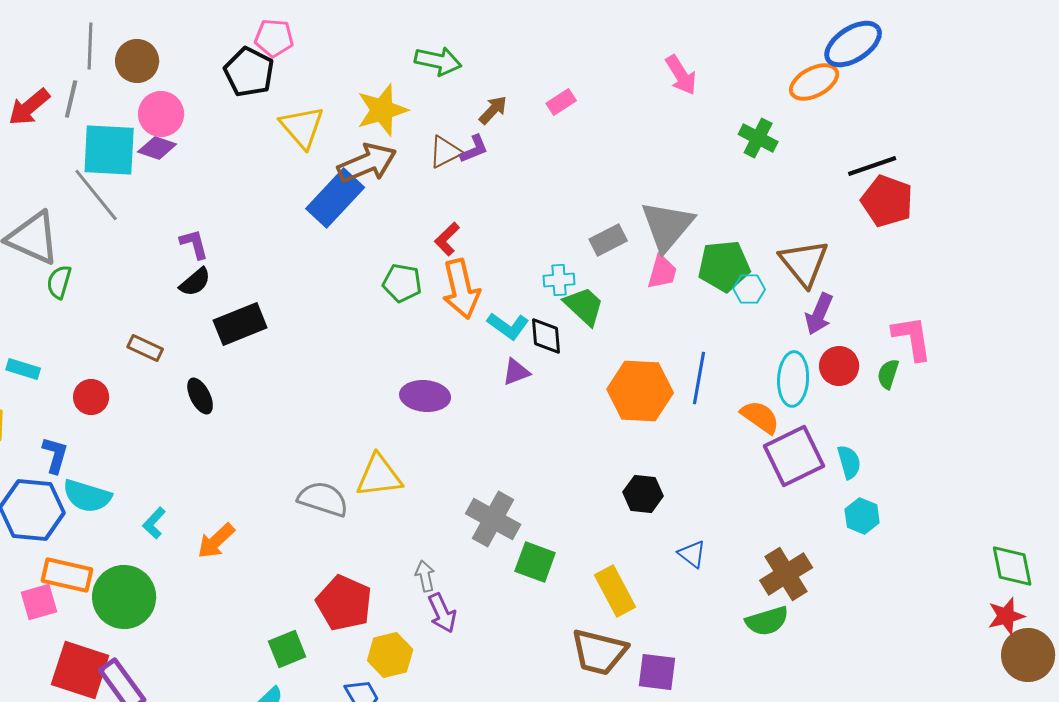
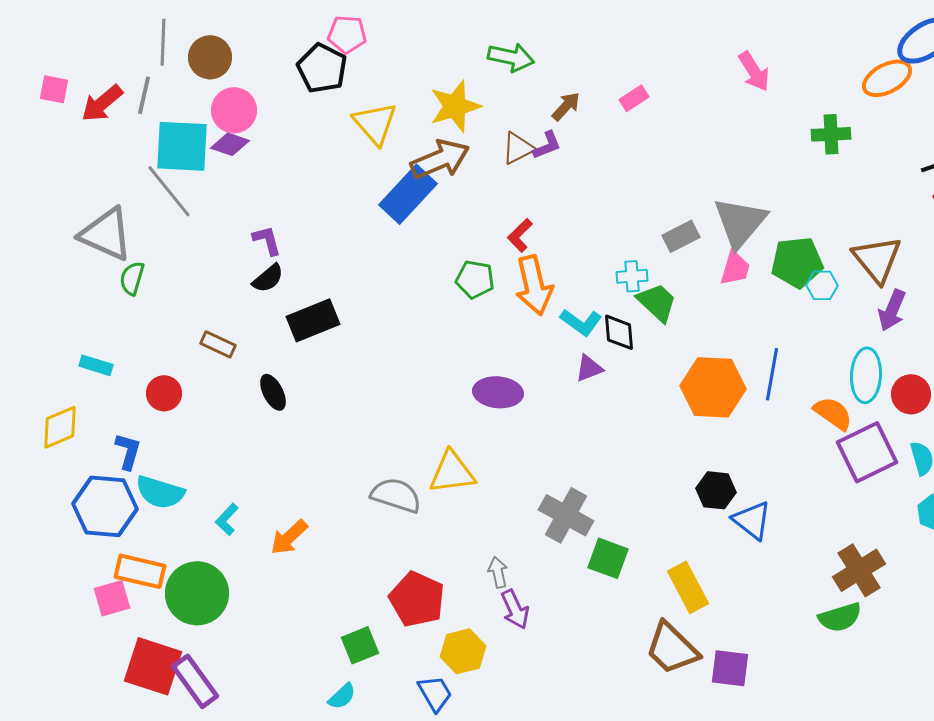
green cross: (758, 138) -> (831, 134), turned -30
red circle: (839, 366) -> (911, 394), moved
blue triangle: (692, 554) -> (752, 520), moved, size x1.4
brown trapezoid: (599, 652) -> (672, 648), turned 30

